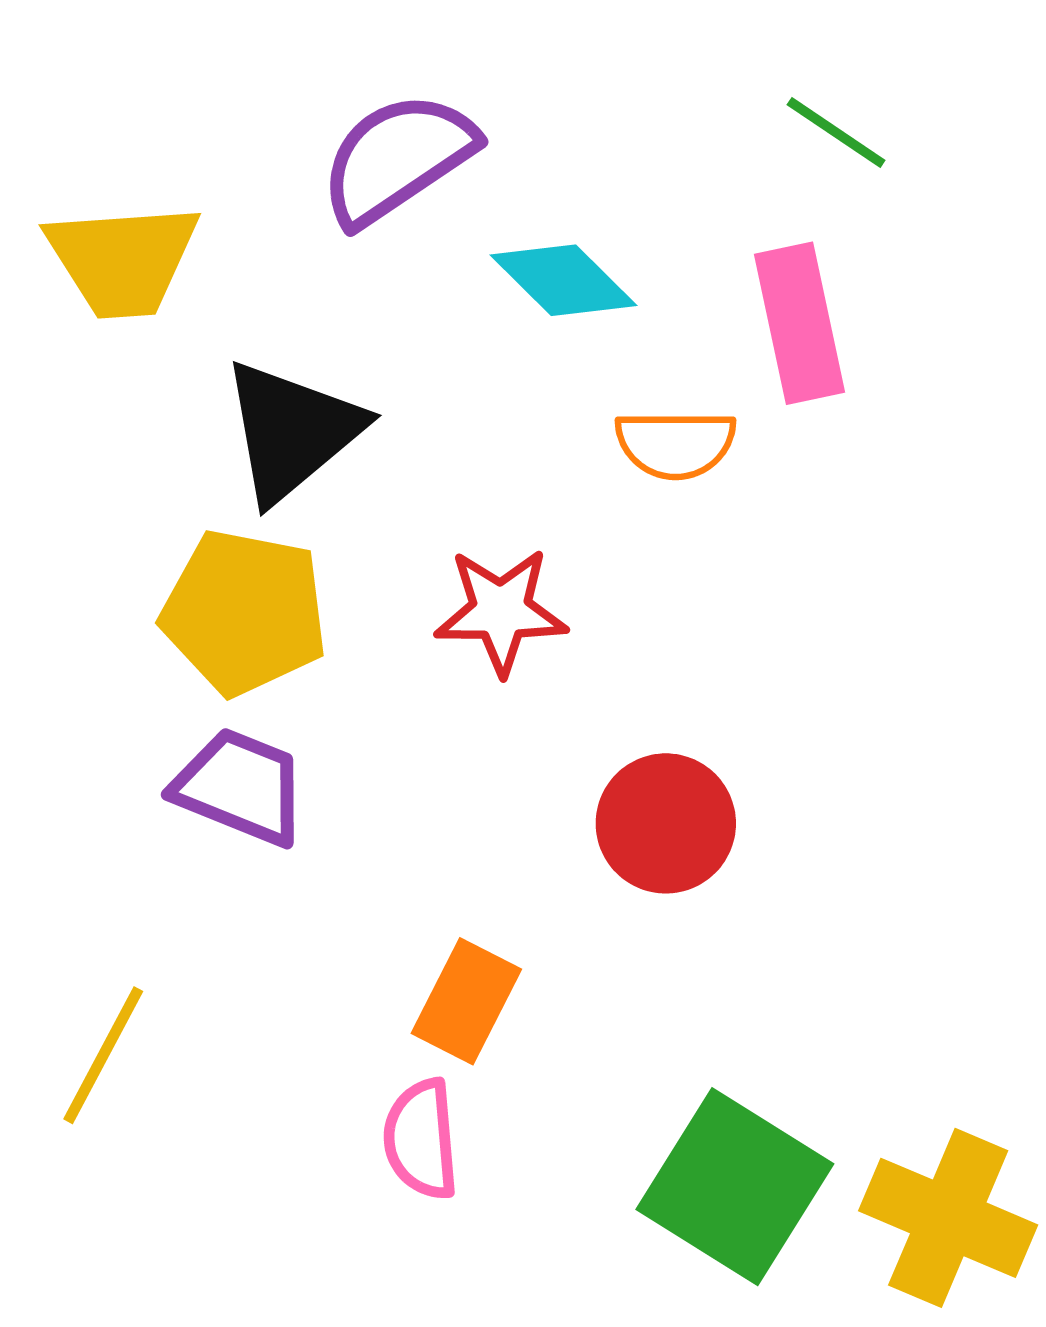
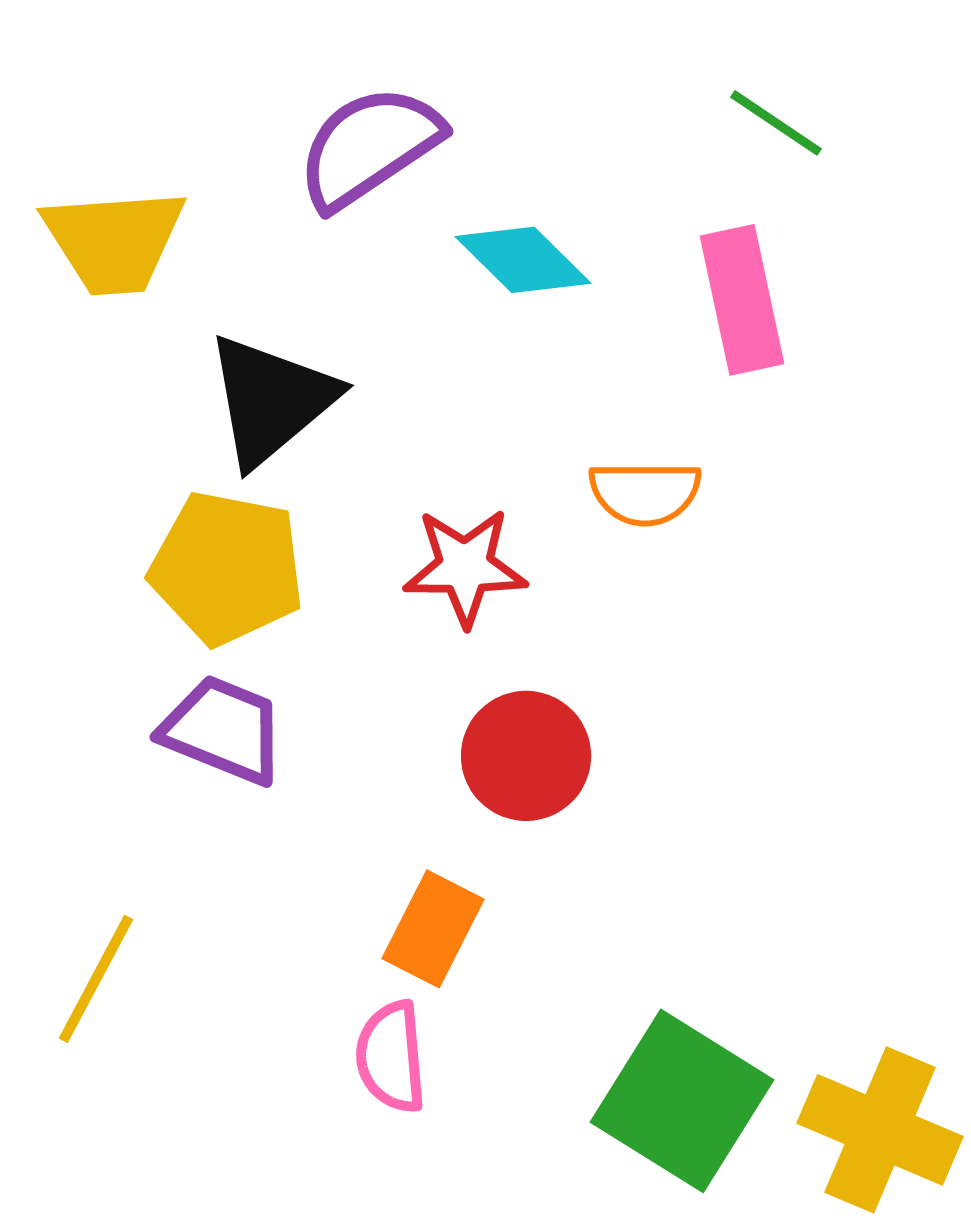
orange semicircle: (676, 444) -> (645, 493), moved
red circle: (666, 823) -> (526, 756), moved

